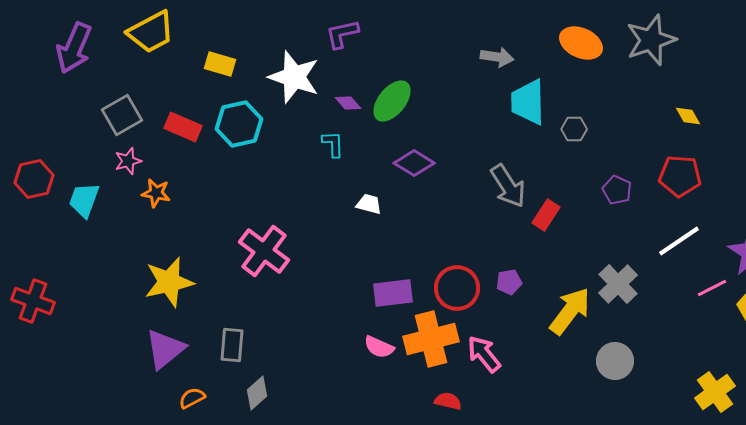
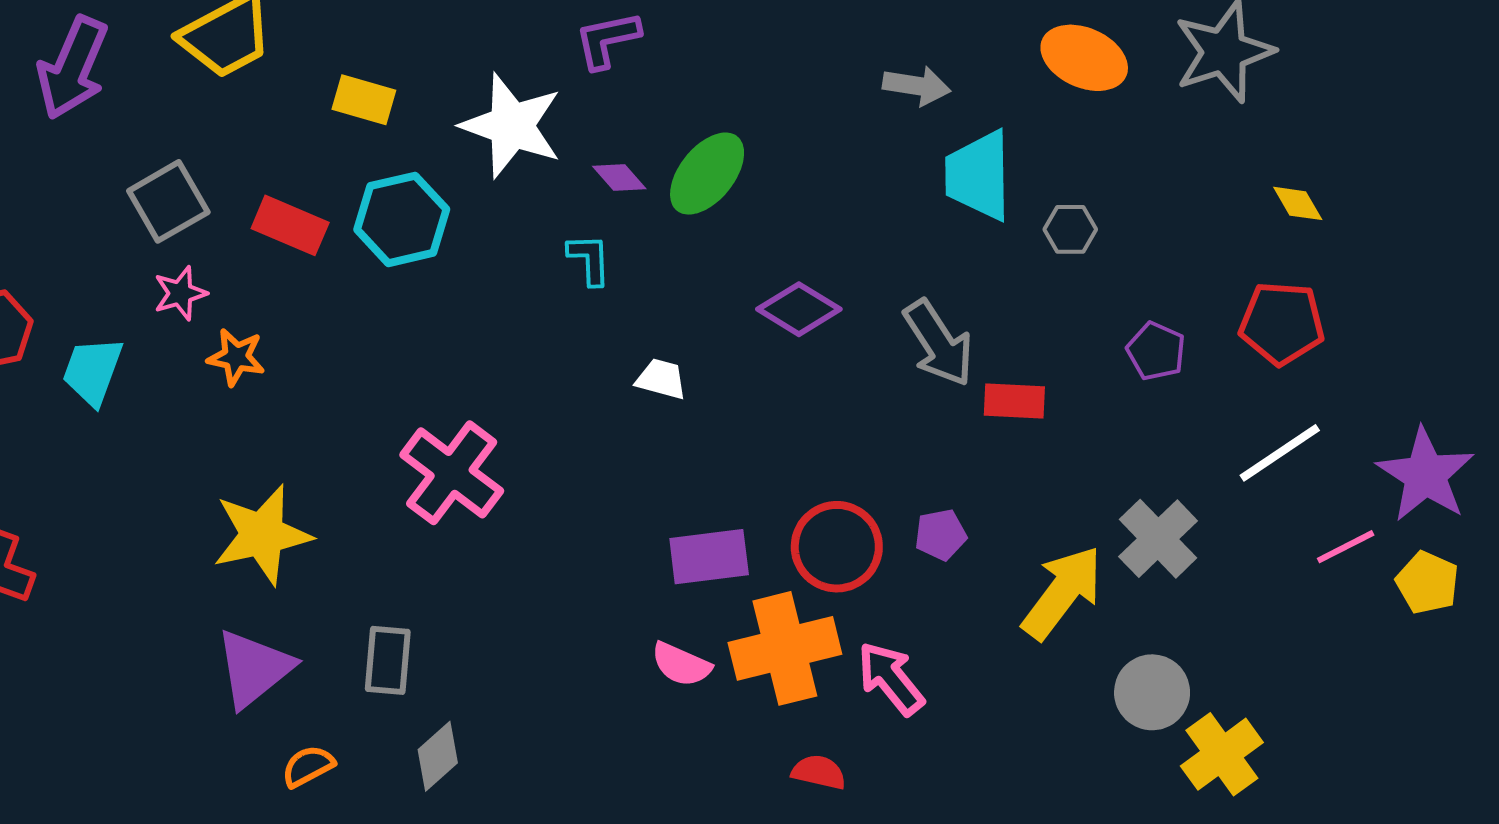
purple diamond: (414, 163) -> (799, 309), moved
red rectangle: (546, 215) -> (1014, 401), turned 60
yellow cross: (715, 392) -> (1222, 754), moved

